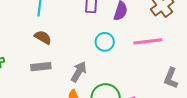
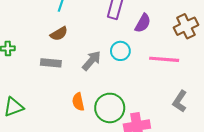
brown semicircle: (43, 37) -> (59, 34), turned 108
gray arrow: (79, 72) -> (92, 61), moved

